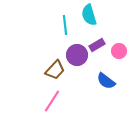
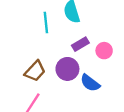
purple circle: (77, 55) -> (67, 69), moved

